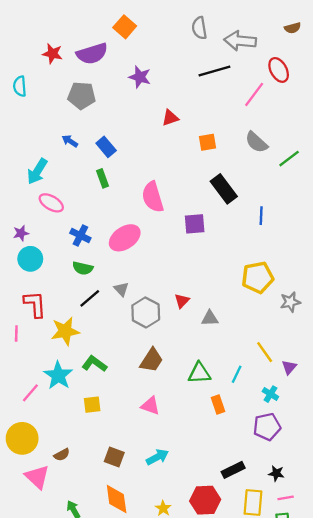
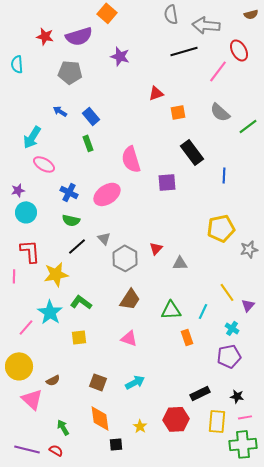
red triangle: (170, 118) -> (156, 93), moved

